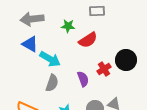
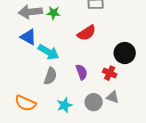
green star: (68, 26) -> (53, 13), moved
red cross: (104, 69) -> (110, 73), moved, turned -32

